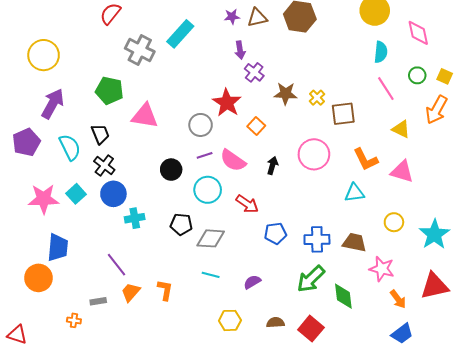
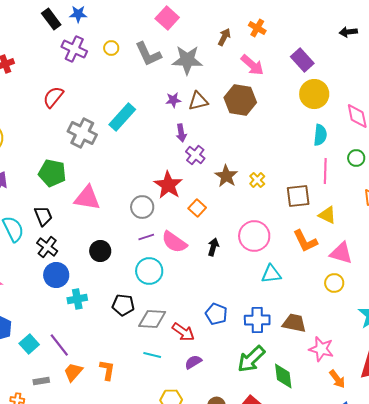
pink line: (386, 89) -> (325, 171), turned 35
brown star: (286, 94) -> (226, 176), turned 30
brown square: (343, 114) -> (298, 196), moved
yellow triangle: (401, 129) -> (327, 215), moved
black circle: (171, 170) -> (100, 251), moved
cyan triangle: (354, 193) -> (271, 274), moved
cyan square: (76, 194) -> (29, 344), moved
red arrow: (247, 204) -> (183, 332), moved
yellow circle: (394, 222) -> (334, 283), moved
blue pentagon: (275, 233) -> (216, 314), turned 30

